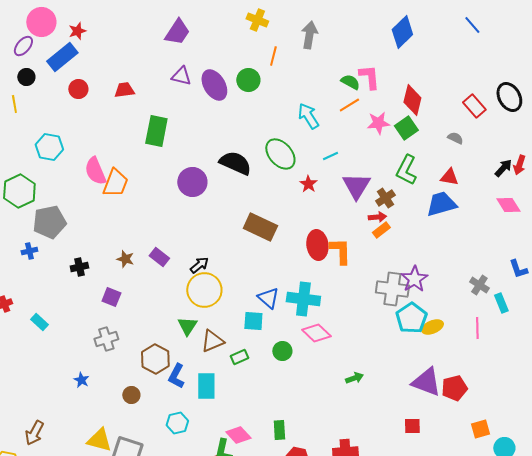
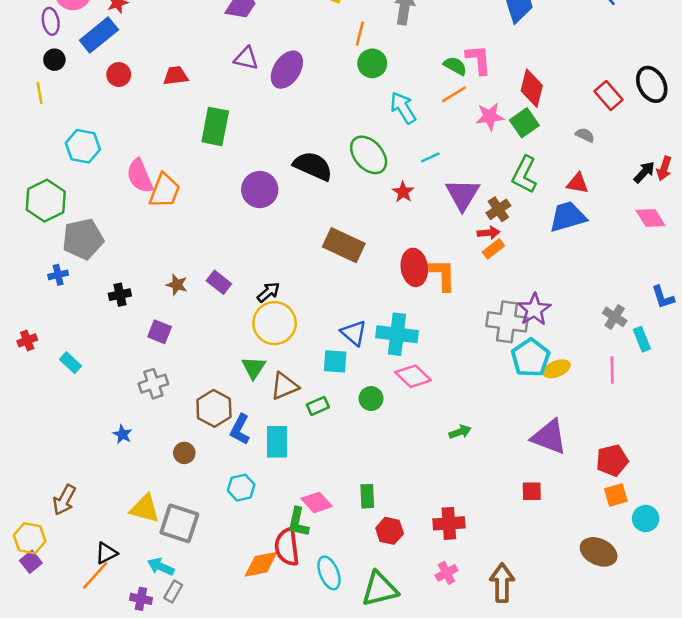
purple ellipse: (23, 46) -> (51, 21), turned -50
green circle: (248, 80) -> (372, 63), moved
purple ellipse: (214, 85) -> (287, 70), turned 64
red pentagon: (454, 388) -> (612, 460), moved

